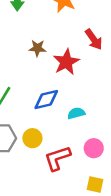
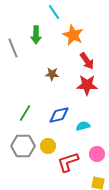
red arrow: (94, 39) -> (87, 61), moved
red star: (66, 62) -> (87, 85), moved, turned 30

